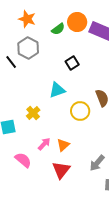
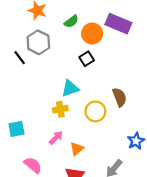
orange circle: (77, 22) -> (92, 34), moved
yellow cross: (33, 113) -> (60, 109), moved, turned 32
pink arrow: (44, 144) -> (56, 138), moved

